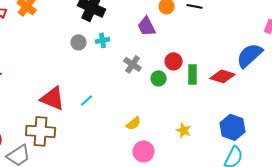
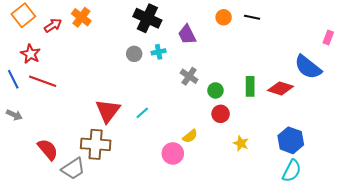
purple trapezoid: (147, 26) -> (187, 35), moved
blue semicircle: (250, 55) -> (308, 67), turned -100
red circle: (174, 61) -> (221, 114), moved
red triangle: (53, 98) -> (108, 111), turned 44
pink circle: (144, 151) -> (173, 153), moved

